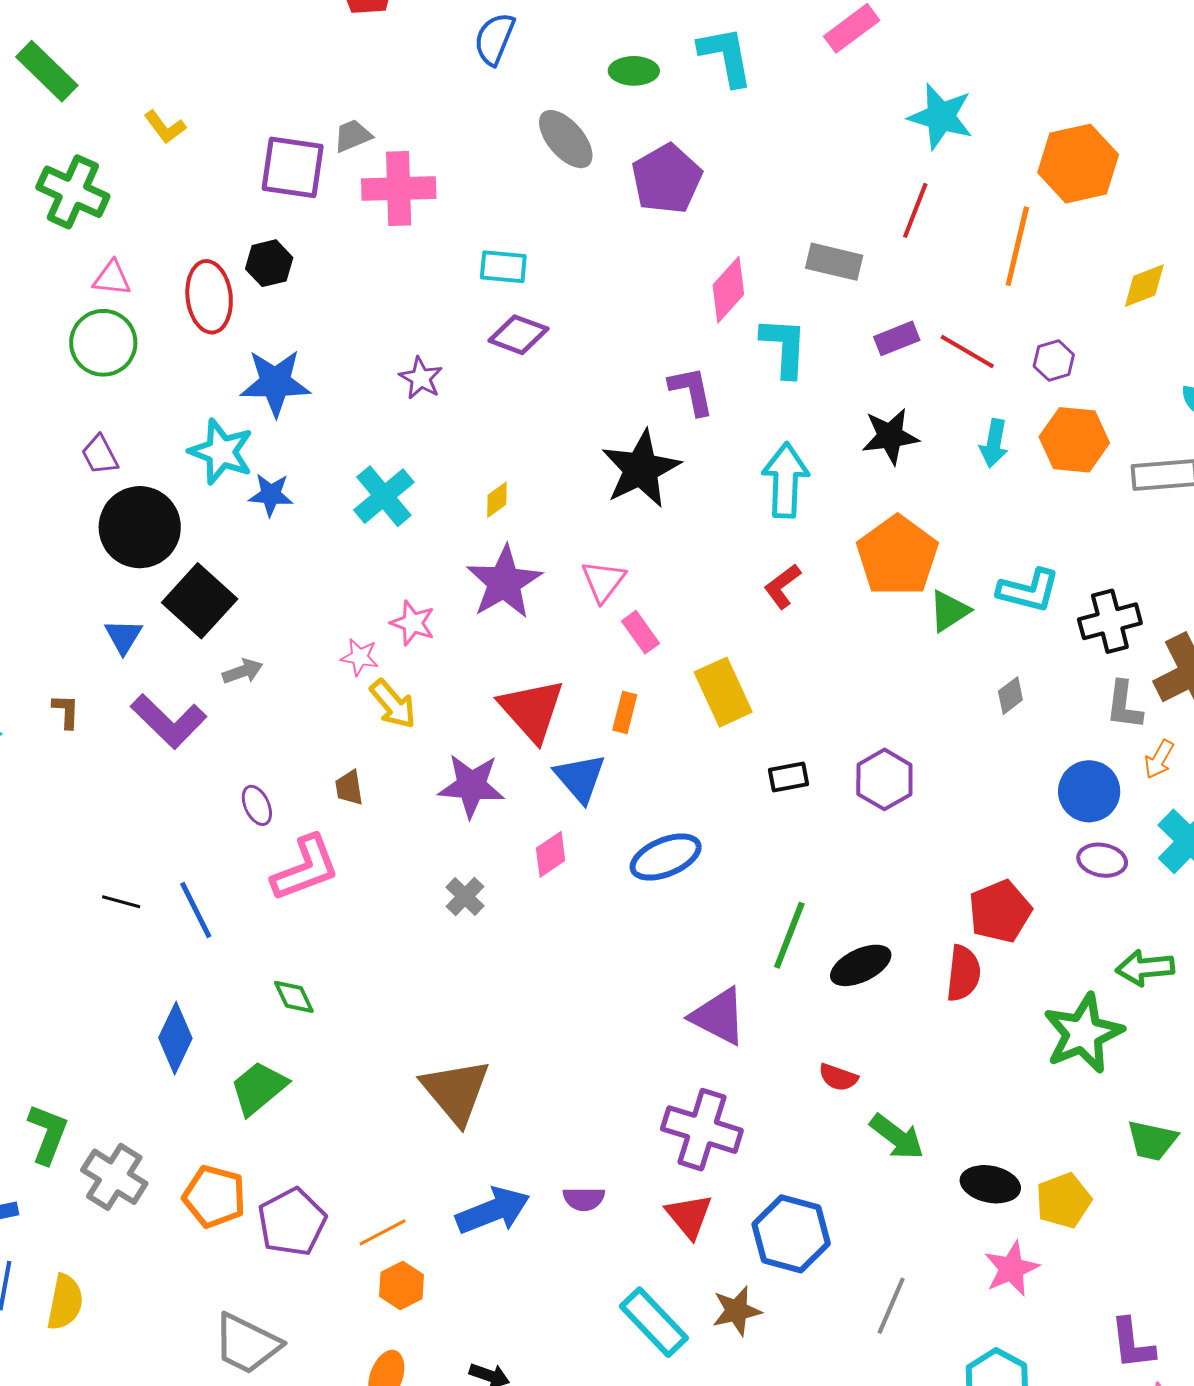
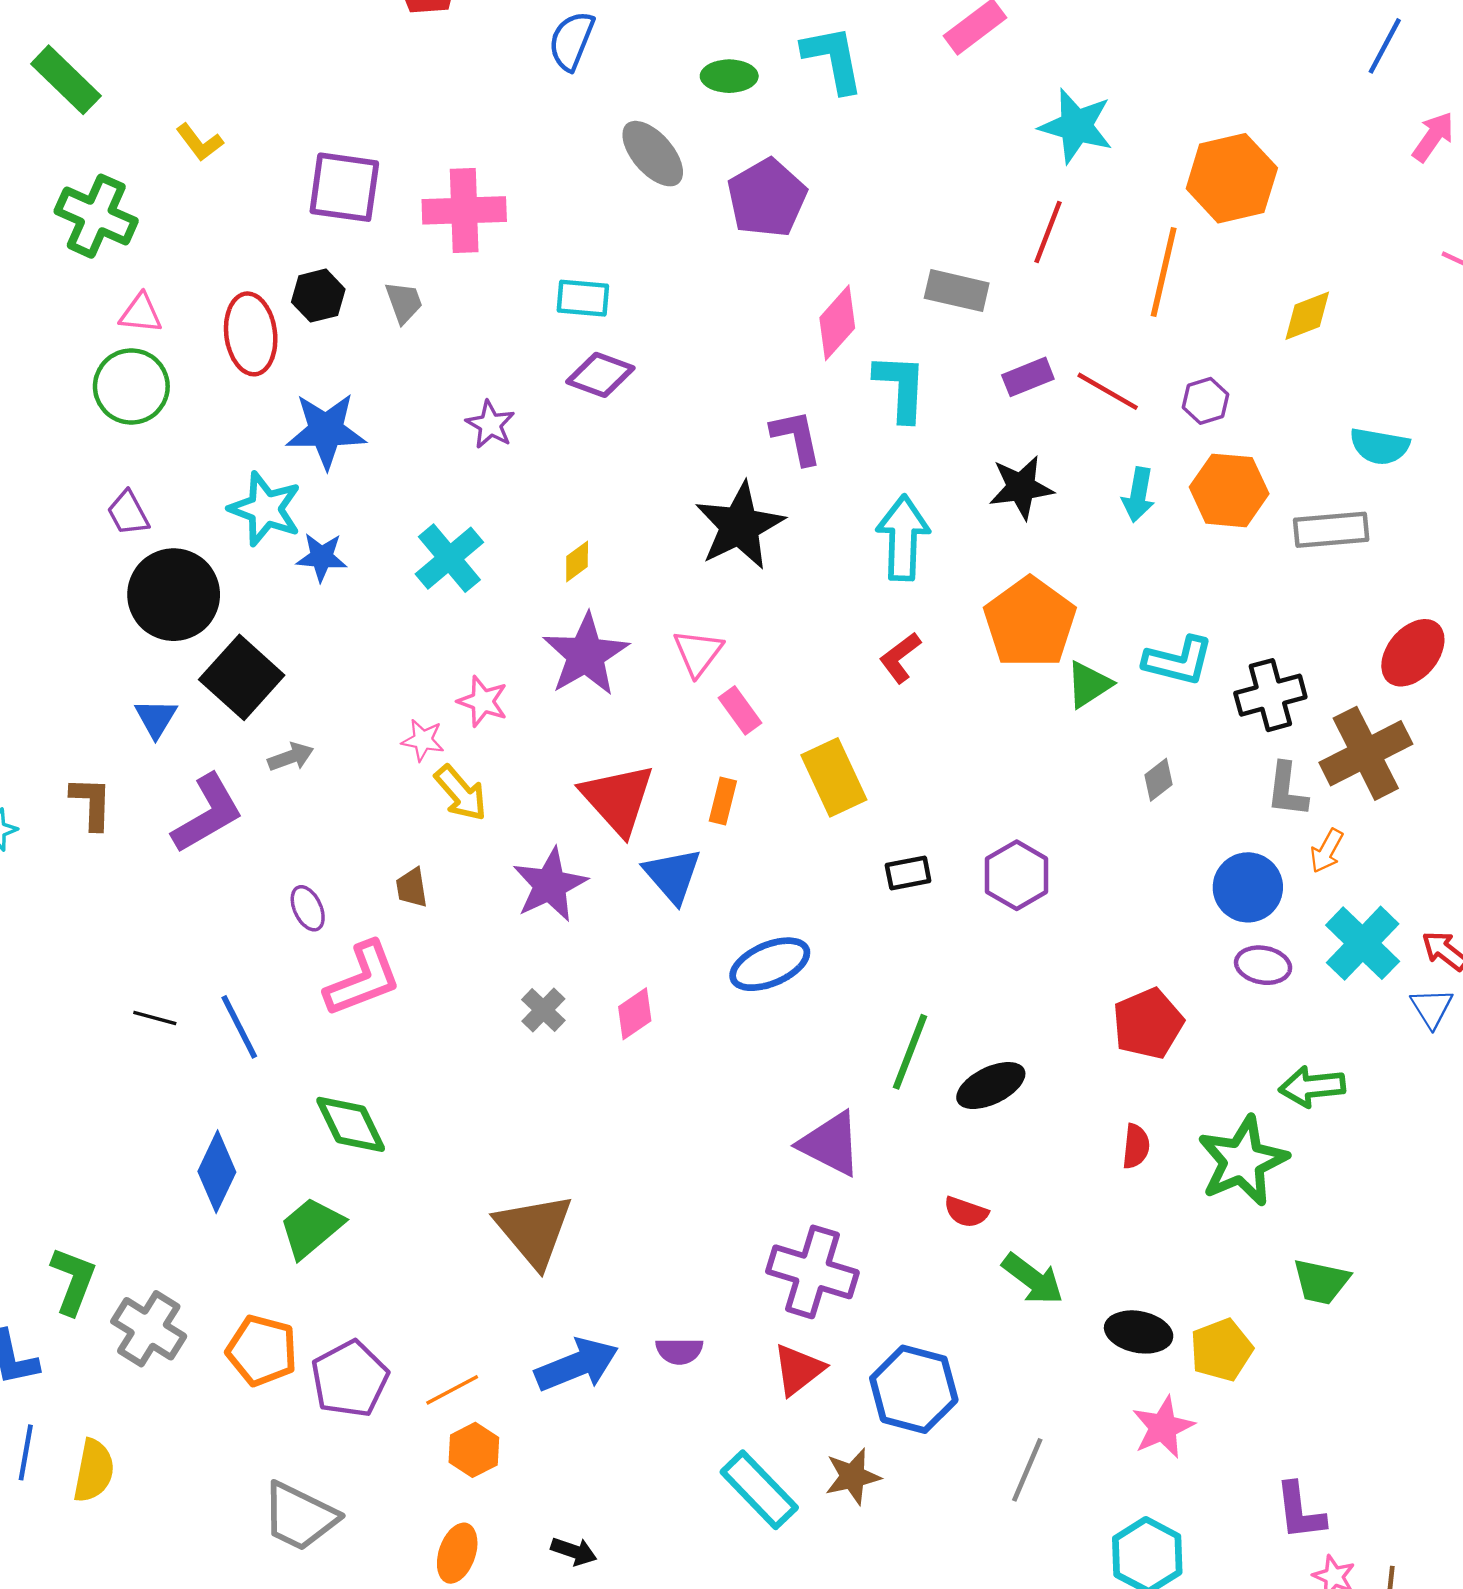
gray trapezoid: (353, 136) -> (404, 302), moved, turned 93
brown L-shape: (66, 711) -> (91, 803), size x1.4
purple L-shape: (169, 721) -> (207, 814), turned -74
purple star: (471, 786) -> (550, 885), turned -30
pink diamond: (551, 854) -> (635, 1014), moved
red semicircle: (963, 973) -> (1136, 1146), moved, size x0.7
green diamond: (294, 997) -> (351, 1124), size x1.5
red triangle: (689, 1216) -> (798, 1370), turned 32

